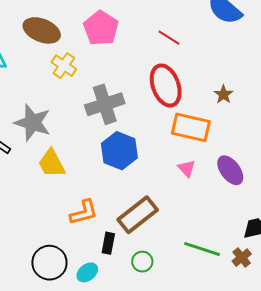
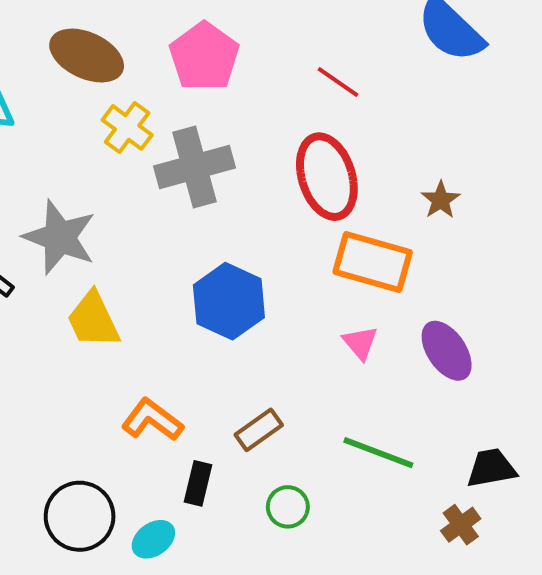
gray cross: (105, 104) -> (195, 167), moved
orange L-shape: (84, 212) -> (152, 420), turned -132
brown rectangle: (138, 215) -> (259, 430), size x0.6
green line: (202, 249) -> (378, 453), moved
green circle: (142, 262) -> (288, 507), moved

